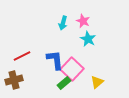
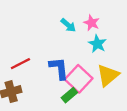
cyan arrow: (63, 23) -> (68, 25), turned -64
yellow triangle: (97, 82) -> (108, 75), moved, size x1.5

